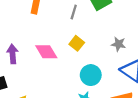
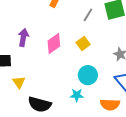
pink diamond: (46, 52) -> (54, 44), turned 70

